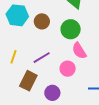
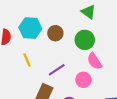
yellow line: (13, 57) -> (27, 60), moved, turned -40

